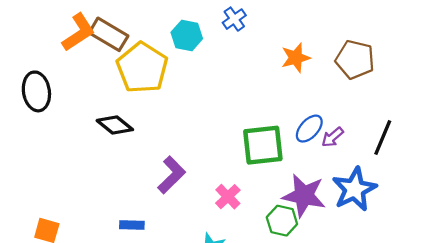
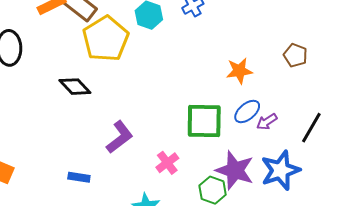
orange star: (296, 58) -> (239, 71), moved
brown pentagon: (355, 60) -> (295, 55), size x0.7

